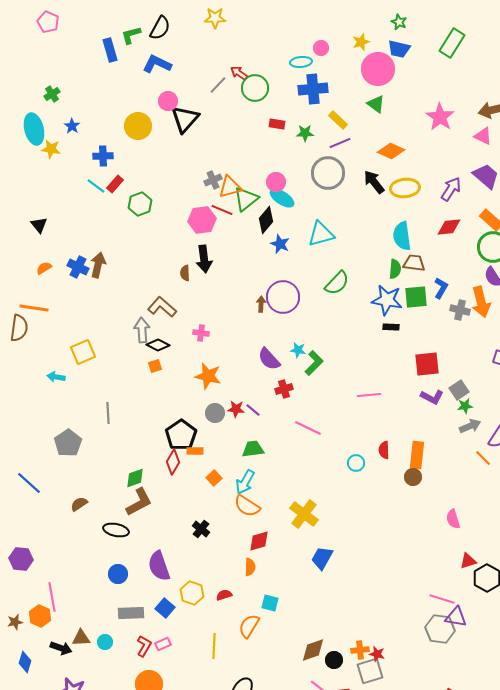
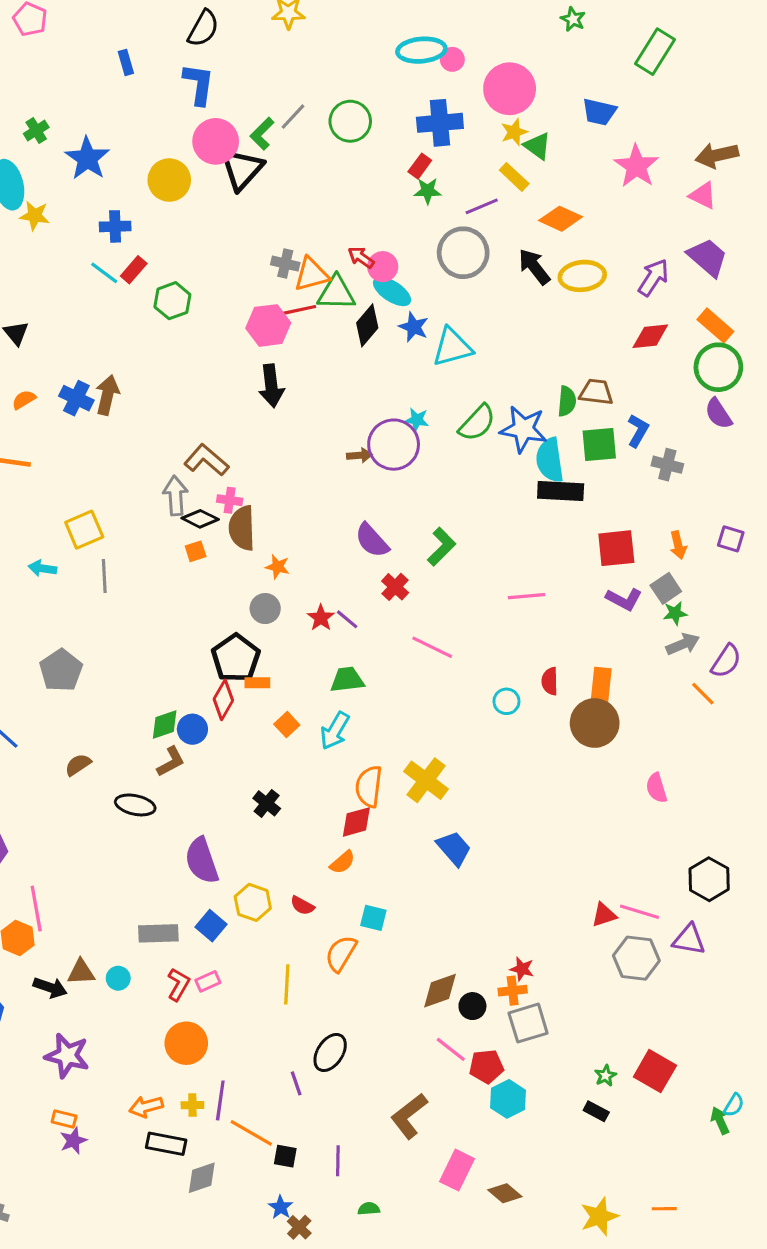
green L-shape: (131, 35) -> (262, 134), moved, turned -30
yellow star: (361, 42) -> (514, 132), moved
blue trapezoid: (399, 49) -> (599, 112), moved
blue rectangle: (110, 50) -> (126, 62), size x0.7
cyan ellipse: (301, 62) -> (421, 50), moved, size x1.4
blue L-shape: (157, 64) -> (199, 84), turned 72
pink circle: (378, 69) -> (510, 89), moved
red arrow: (239, 73) -> (361, 257), moved
pink circle: (168, 101) -> (216, 141), size x1.5
yellow rectangle: (338, 120) -> (514, 177), moved
red rectangle: (277, 124) -> (420, 166), moved, turned -63
blue star: (72, 126) -> (87, 158), moved, size x1.8
gray cross: (213, 180) -> (285, 264), turned 36
green triangle: (246, 199) -> (336, 293), turned 40
red line: (222, 210) -> (299, 310), turned -35
cyan semicircle: (402, 236) -> (550, 460), moved
blue star: (280, 244) -> (414, 327), moved
brown semicircle: (185, 273) -> (242, 528), moved, size x1.8
blue star: (387, 300) -> (523, 429), moved
orange arrow: (481, 302) -> (678, 545), moved, size x0.6
brown arrow: (261, 304) -> (360, 455), turned 84
black rectangle: (391, 327) -> (561, 491), size x1.8
pink cross: (201, 333) -> (230, 500), moved
cyan star: (298, 350) -> (417, 420), moved
orange star: (208, 376) -> (278, 567), size x0.6
red cross: (284, 389) -> (395, 587), turned -30
red star: (236, 409) -> (321, 618), turned 30
gray line: (108, 413) -> (104, 576), moved
gray circle: (215, 413) -> (265, 609), moved
brown circle: (413, 477) -> (595, 723), size x1.8
brown L-shape: (139, 502) -> (171, 762), size x0.7
orange semicircle: (247, 506) -> (369, 786), moved, turned 64
blue trapezoid: (322, 558) -> (454, 848), turned 110
red triangle: (468, 561) -> (604, 915), moved
orange semicircle: (250, 567) -> (342, 862), turned 48
blue circle: (118, 574) -> (192, 729), moved
red semicircle: (224, 595) -> (302, 906), turned -133
purple triangle: (456, 617) -> (689, 940), moved
red star: (377, 654) -> (522, 969), moved

